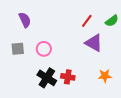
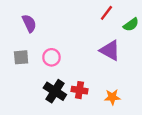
red line: (87, 21) -> (106, 13), moved
orange star: (105, 76) -> (112, 97), moved

